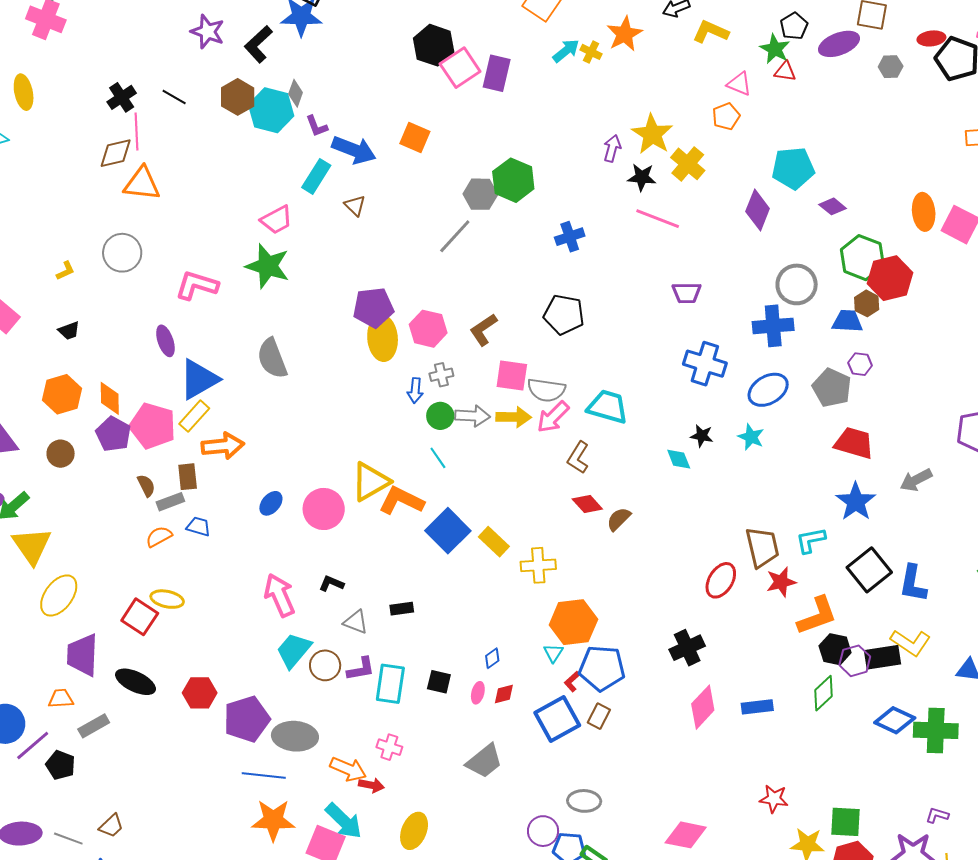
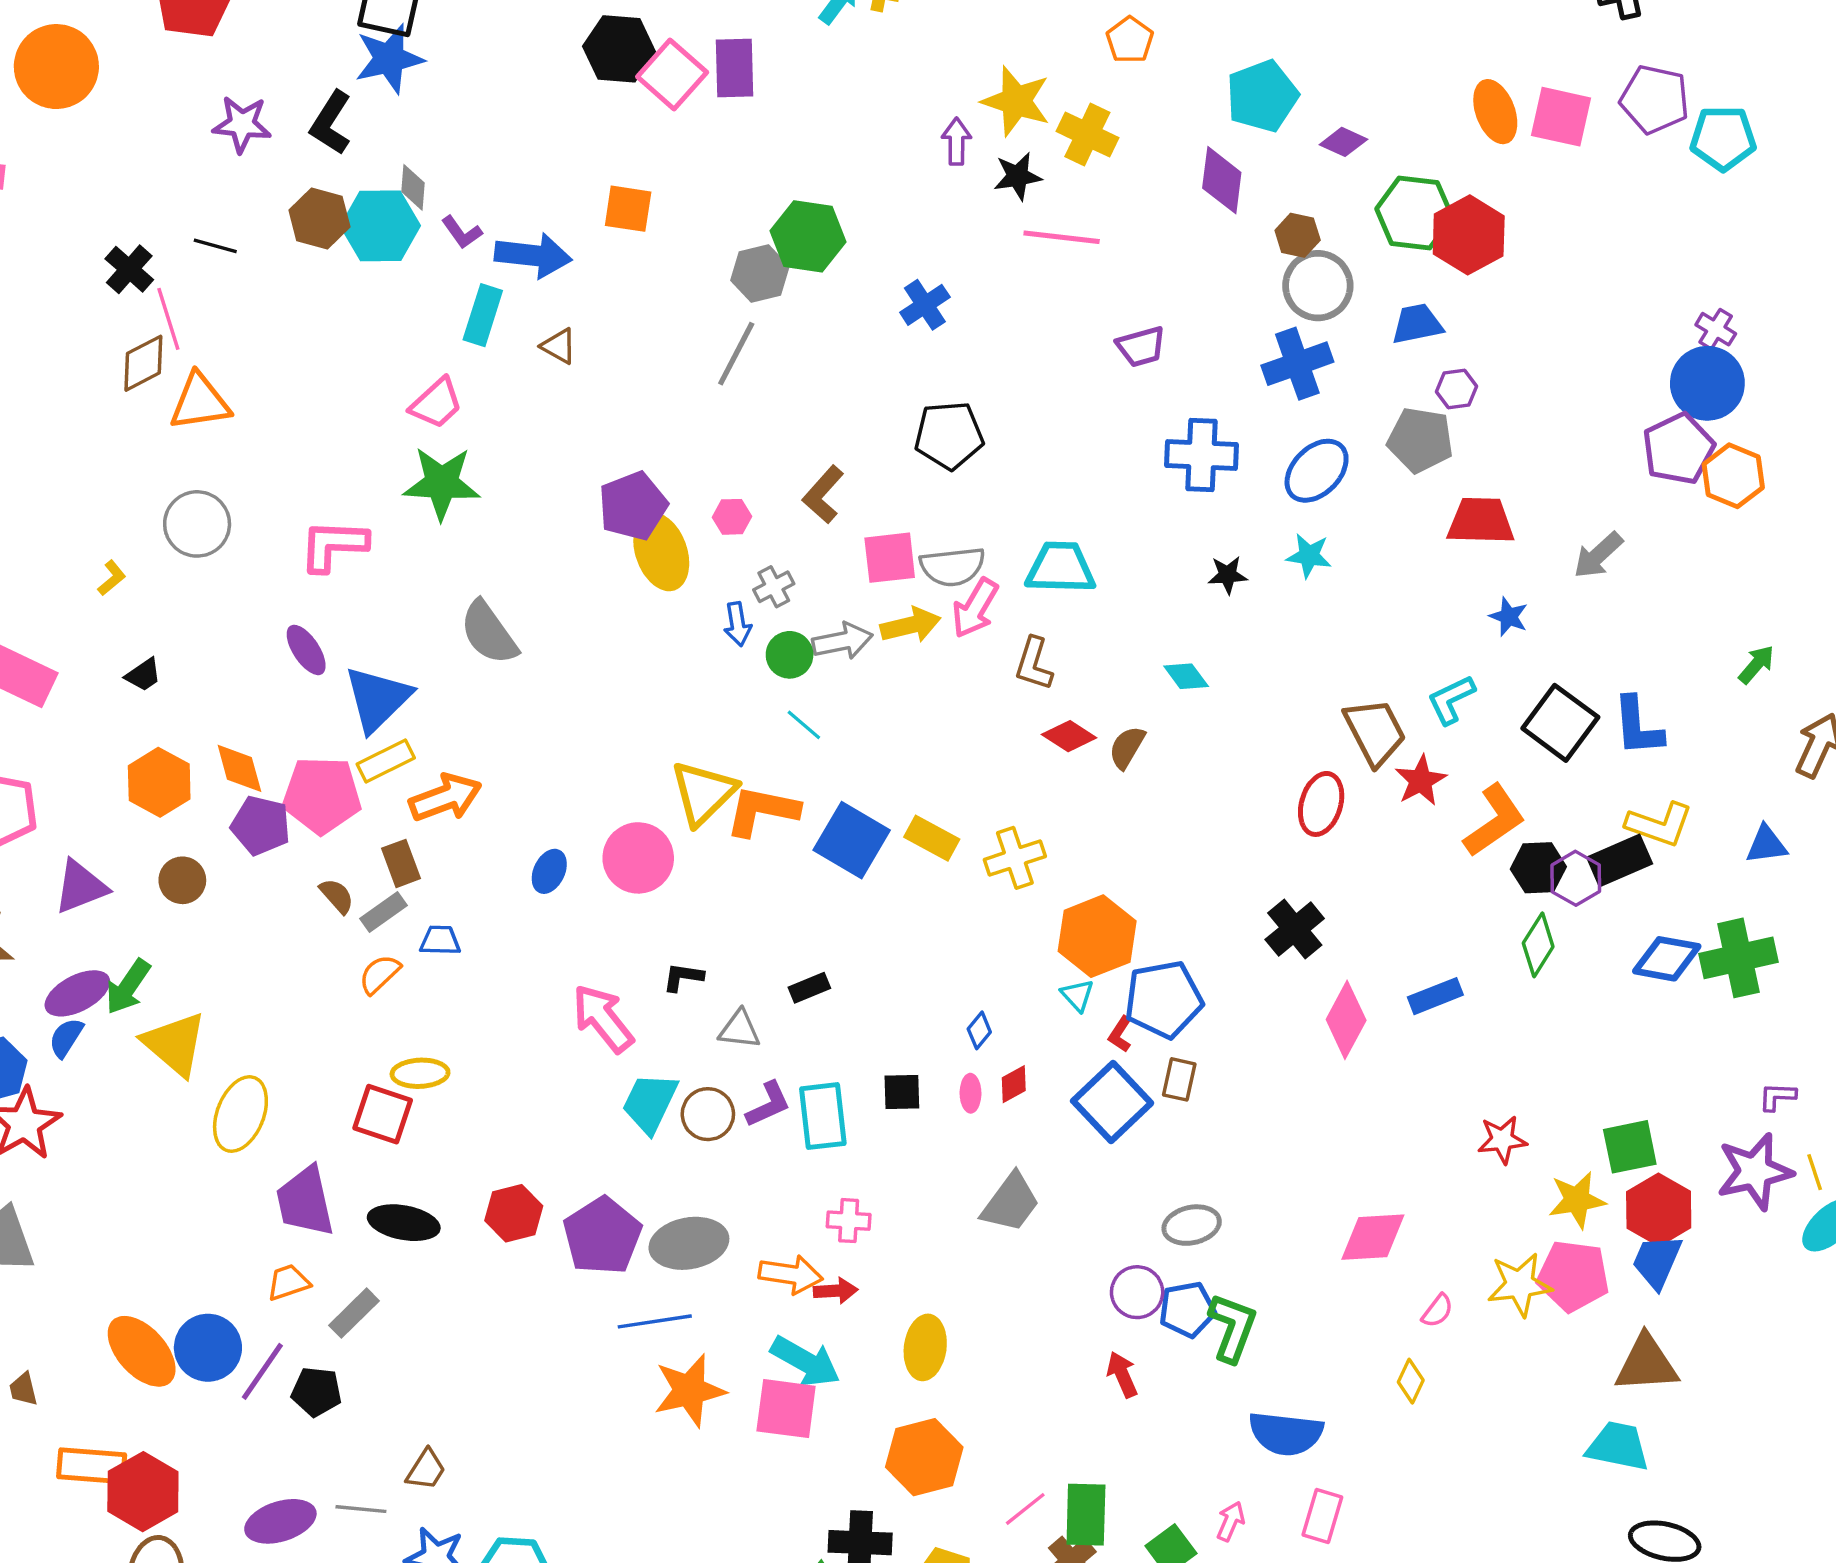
brown hexagon: (867, 303) -> (1298, 235), moved
pink hexagon: (428, 329) -> (732, 517), size x0.6
yellow rectangle: (194, 416) -> (386, 761), turned 36
cyan diamond: (679, 459) -> (1186, 676), moved
blue star: (856, 502) -> (1509, 617), size x0.6

